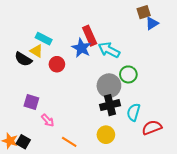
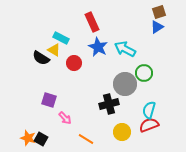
blue triangle: (152, 23) -> (157, 27), moved
red rectangle: (90, 36) -> (92, 22), moved
black cross: (110, 105) -> (109, 104), moved
red semicircle: (152, 128) -> (149, 125), moved

